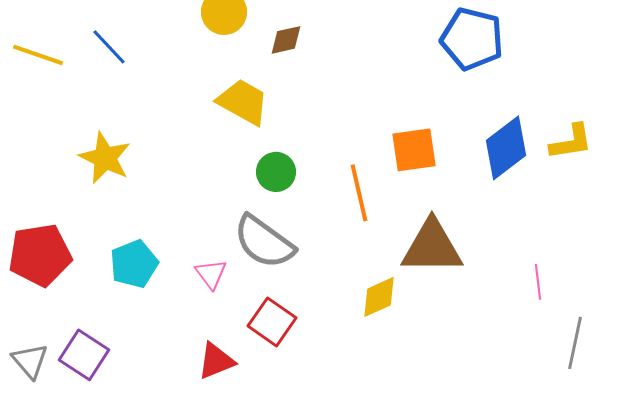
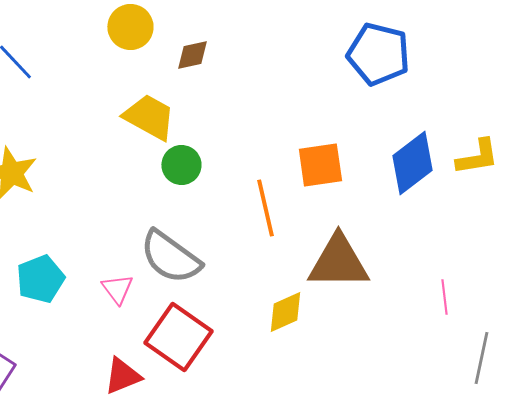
green circle: (276, 172) -> (181, 165), moved
red square: (272, 322) -> (178, 337), size x1.4

